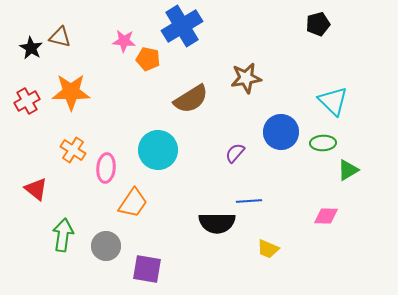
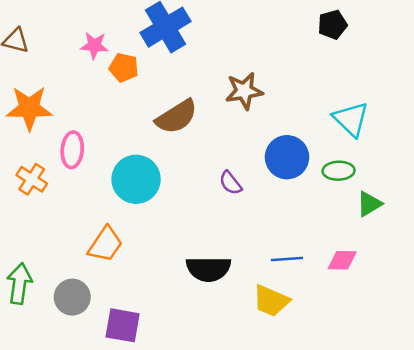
purple semicircle: (235, 153) -> (231, 183), turned -80
pink ellipse: (106, 168) -> (72, 150), moved
blue line: (249, 201) -> (287, 259), moved
yellow trapezoid: (268, 249) -> (271, 301), size x1.4

